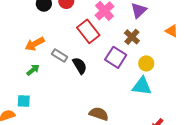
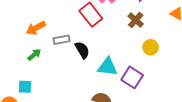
gray rectangle: (60, 56) -> (62, 40), turned -42
purple square: (116, 57) -> (132, 77), moved
cyan triangle: (142, 86) -> (107, 67), moved

